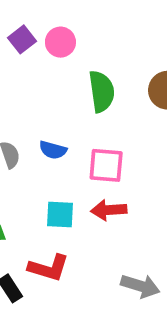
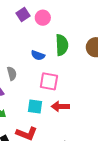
blue semicircle: (53, 150) -> (38, 55), moved
pink square: (106, 165) -> (49, 81), moved

